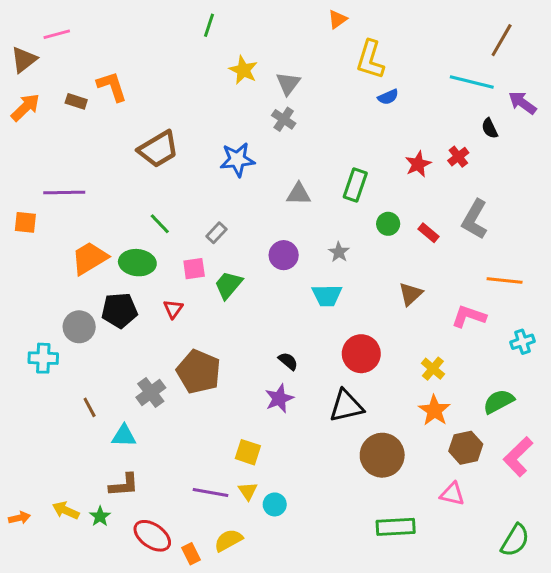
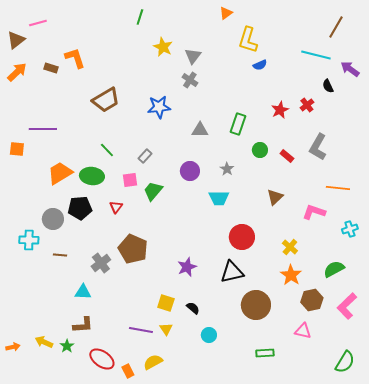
black semicircle: (288, 361) -> (193, 308), moved
brown line: (90, 407) -> (60, 255), moved, turned -56
cyan circle: (275, 504) -> (209, 335), moved
green rectangle: (396, 527) -> (265, 353), size x0.7

